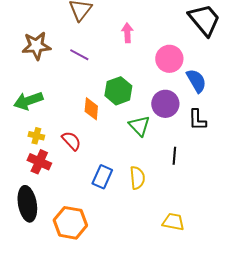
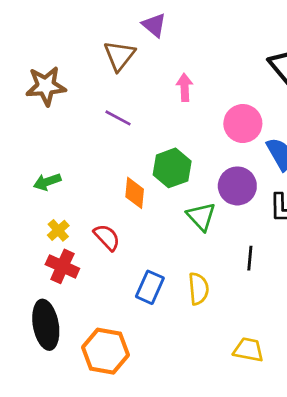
brown star: (36, 46) -> (46, 86), moved
green arrow: (28, 101) -> (47, 182), size x0.7
yellow cross: (36, 136) -> (58, 230), turned 35

